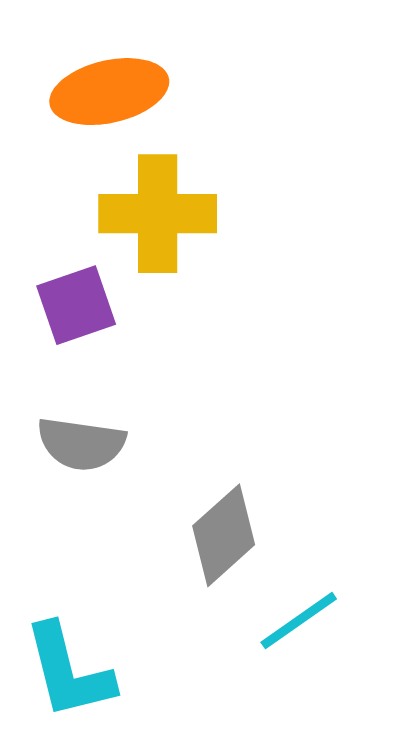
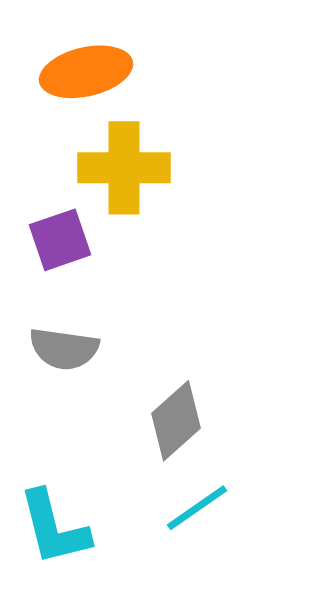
cyan line: (299, 621) -> (197, 508), moved

